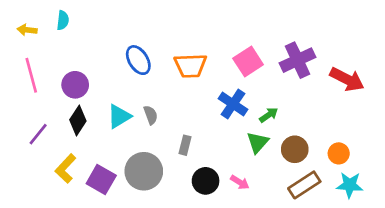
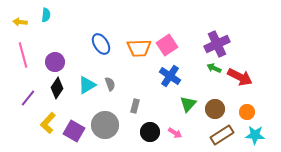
pink square: (248, 61) -> (167, 45), moved
red arrow: (347, 79) -> (240, 77), moved
green arrow: (269, 115) -> (214, 68), moved, turned -120

